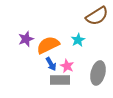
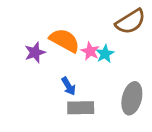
orange semicircle: (48, 45) -> (65, 40), moved, turned 55
pink star: (67, 66) -> (90, 51), moved

